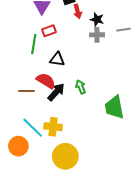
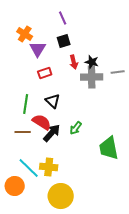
red arrow: (78, 11) -> (74, 62), moved
gray cross: (97, 35) -> (92, 77), size x1.5
green line: (34, 44) -> (26, 104), moved
black triangle: (57, 59) -> (53, 101), turned 35
green arrow: (81, 87) -> (76, 128), turned -120

